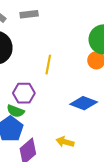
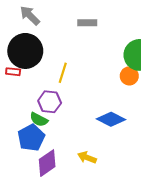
gray rectangle: (29, 14) -> (87, 23), moved
yellow line: (48, 65) -> (63, 73), moved

